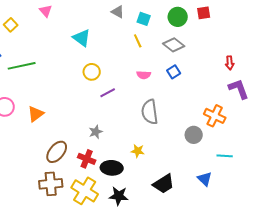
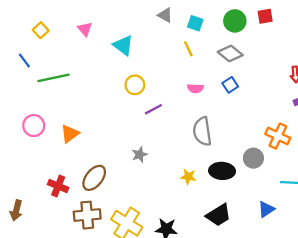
pink triangle: (46, 11) -> (85, 29), moved
red cross: (87, 159) -> (58, 186), moved
black ellipse: (112, 168) -> (222, 171), moved
blue triangle: (205, 179) -> (266, 209), turned 42

